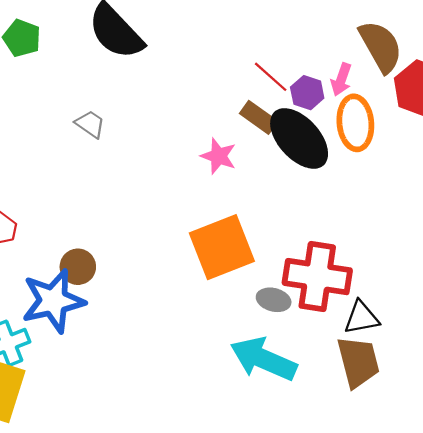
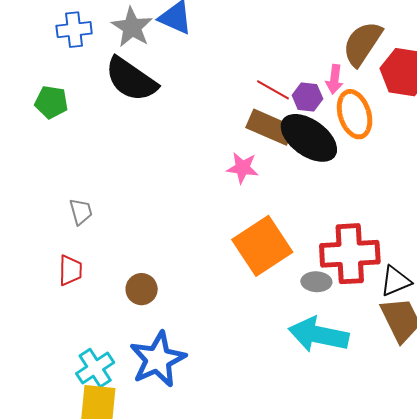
brown semicircle: (381, 46) -> (362, 44), turned -105
brown rectangle: (259, 117) -> (270, 127), size x1.4
gray trapezoid: (90, 124) -> (81, 212), moved, turned 52
blue star: (53, 301) -> (158, 359), moved

